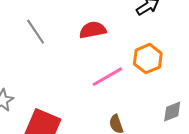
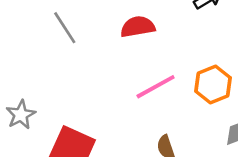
orange hexagon: (148, 59) -> (213, 84), moved

